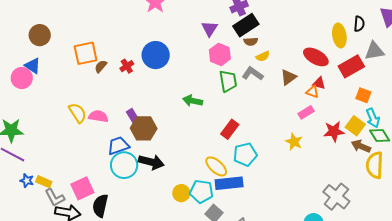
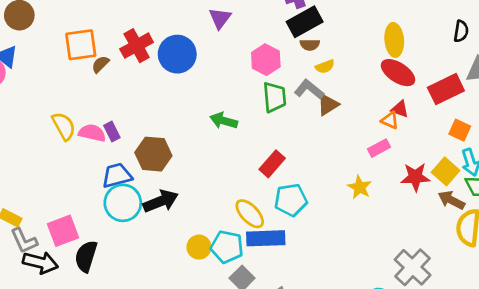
purple triangle: (210, 29) -> (220, 18), moved
yellow ellipse: (339, 35) -> (394, 40), moved
red cross: (127, 66) -> (137, 46), moved, size x1.6
brown triangle: (288, 77) -> (328, 105), moved
purple rectangle: (132, 116) -> (112, 131), moved
black arrow: (151, 162) -> (161, 201), turned -40

